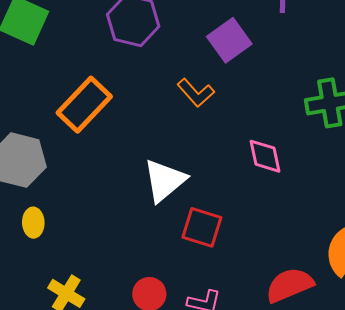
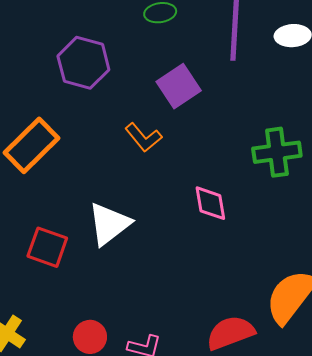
red square: (202, 227) -> (47, 247), moved

